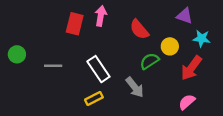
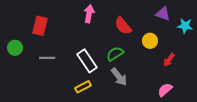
red rectangle: (75, 24) -> (40, 26), moved
cyan star: (202, 39) -> (185, 26), moved
green semicircle: (149, 61) -> (115, 54), moved
red arrow: (191, 68) -> (169, 60), size x0.6

